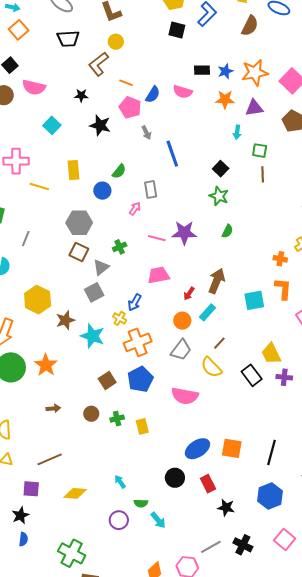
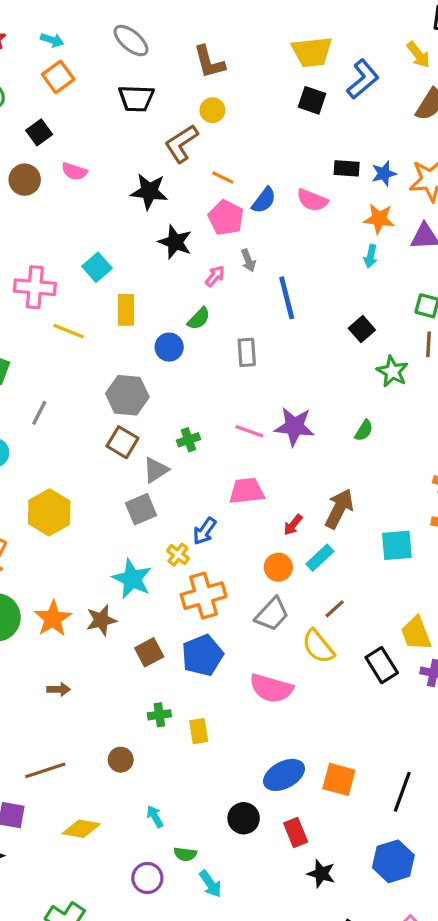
pink semicircle: (34, 87) -> (74, 171), size x0.7
black star: (81, 95) -> (149, 191), size x1.6
cyan square: (52, 125) -> (97, 267), moved
cyan arrow: (237, 132) -> (371, 256), moved
green star: (219, 196) -> (392, 371), moved
pink arrow: (135, 209) -> (215, 276), moved
brown star: (65, 320) -> (101, 620), moved
brown circle: (91, 414) -> (121, 760), moved

